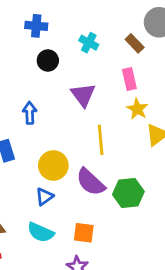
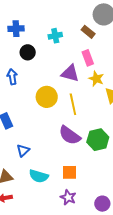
cyan cross: (89, 43) -> (55, 36), turned -32
purple triangle: (83, 95) -> (70, 73), moved, turned -30
blue arrow: (30, 113) -> (12, 77), moved
yellow circle: (53, 165) -> (47, 97), moved
blue triangle: (44, 197) -> (23, 150), moved

